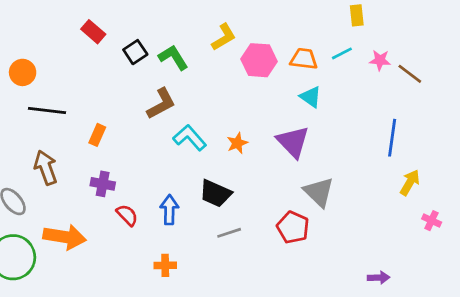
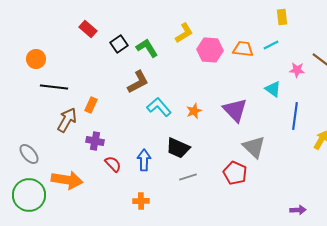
pink star: (380, 60) -> (297, 70), moved
cyan triangle: (311, 97) -> (273, 89), moved
blue line: (392, 138) -> (295, 116), moved
brown arrow: (46, 168) -> (67, 120), moved, turned 50

